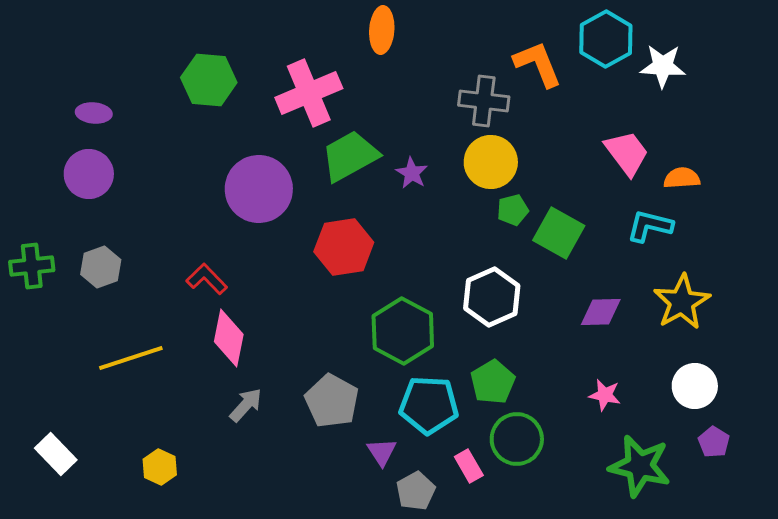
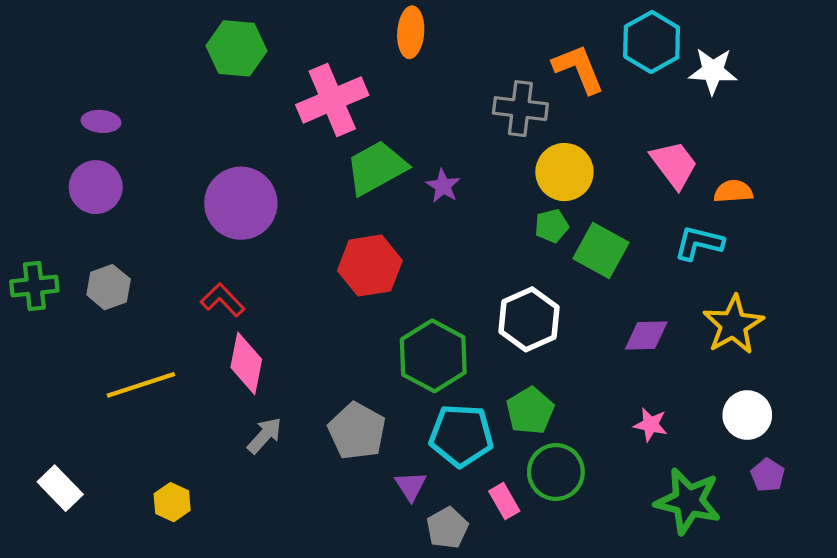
green hexagon: (209, 80) -> (237, 48), moved
yellow circle: (491, 162) -> (564, 172), moved
purple circle: (259, 189) -> (241, 203), moved

